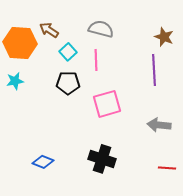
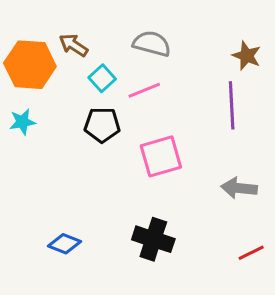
pink line: (96, 60) -> (144, 90), turned 70
red line: (167, 168) -> (251, 253), turned -30

